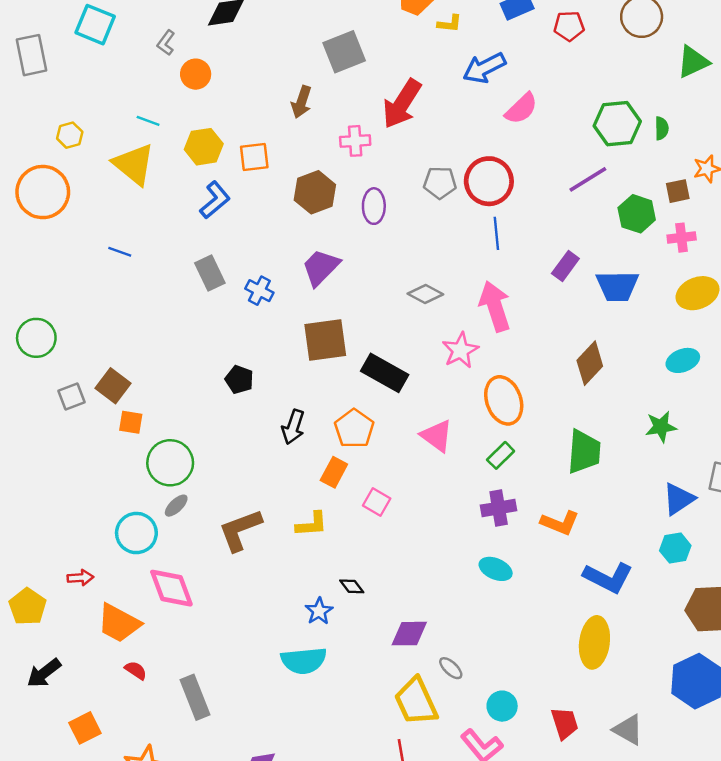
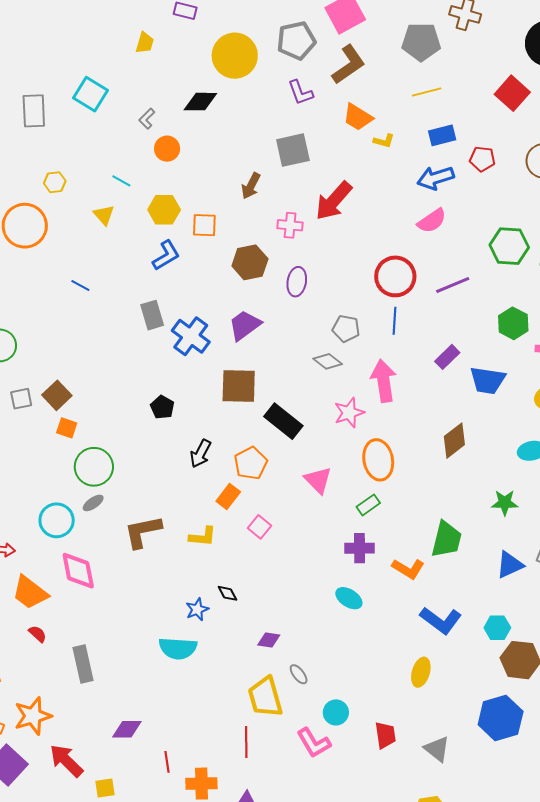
blue arrow: (484, 68) -> (436, 178), moved
yellow triangle: (134, 164) -> (104, 215), size x0.6
purple line: (588, 179) -> (453, 285), moved
gray pentagon: (440, 183) -> (346, 329), moved
blue cross: (259, 291) -> (191, 336), size x1.6
green trapezoid: (584, 452) -> (446, 539), moved
cyan hexagon: (675, 548) -> (497, 628), moved
purple diamond: (409, 634) -> (269, 640), size x0.7
yellow ellipse: (594, 642) -> (421, 672), size x0.7

